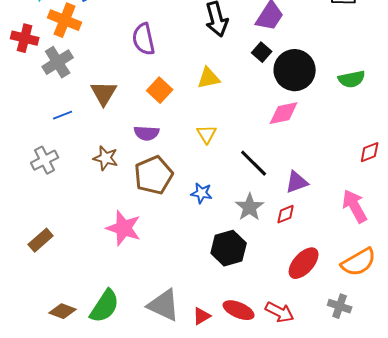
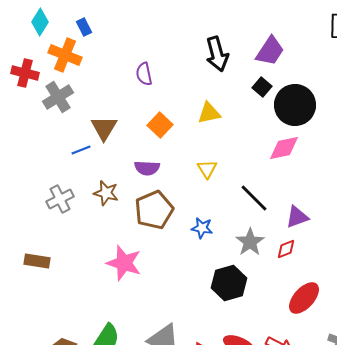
purple semicircle: (144, 39) -> (144, 74), size x0.7
blue line: (63, 115) -> (81, 150), moved
gray cross: (45, 160) -> (60, 199), moved
brown rectangle: (41, 240) -> (37, 261), moved, turned 50

